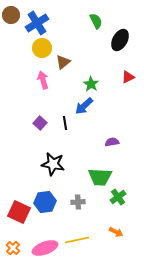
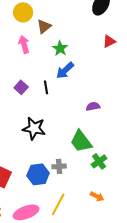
green star: (91, 84) -> (60, 48), moved
green trapezoid: (100, 177) -> (81, 141), turned 50
blue hexagon: (45, 202) -> (38, 174), moved
yellow line: (77, 240) -> (58, 204), turned -50

